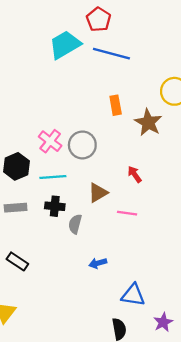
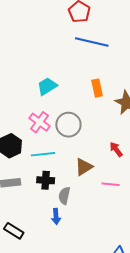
cyan trapezoid: (65, 45) -> (47, 86), moved, size x0.7
blue arrow: (98, 263) -> (56, 216), moved, turned -77

